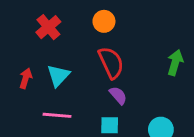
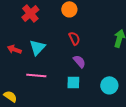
red semicircle: (111, 63) -> (74, 38), size x0.6
red arrow: (26, 78) -> (14, 49), turned -88

